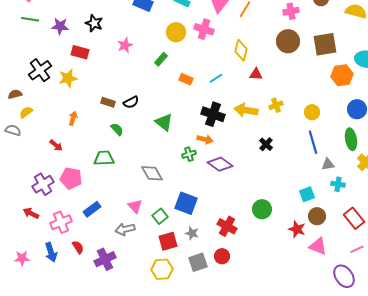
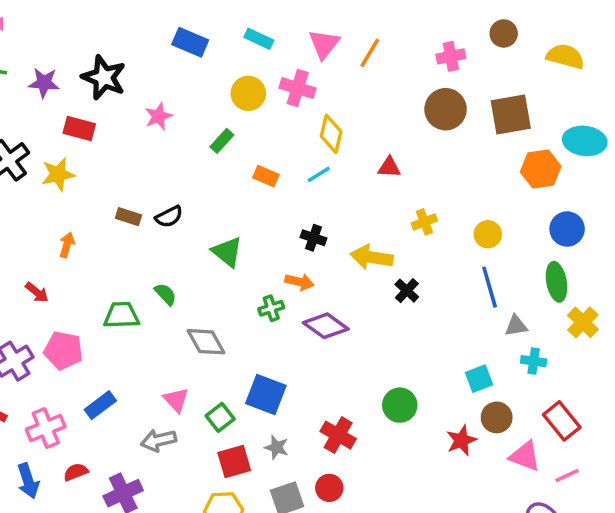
black star: (94, 23) -> (104, 77), size x1.4
yellow diamond: (241, 50) -> (331, 134), moved
yellow arrow: (246, 110) -> (372, 257), moved
black cross: (213, 114) -> (313, 238), size x0.6
green semicircle: (117, 129) -> (166, 294), moved
red star: (297, 229) -> (461, 440), turned 30
pink triangle: (318, 246) -> (525, 456), moved
red semicircle: (78, 247) -> (76, 472), turned -80

